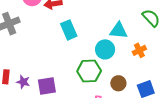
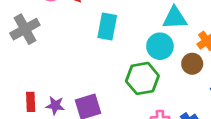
cyan rectangle: (69, 30) -> (107, 27), turned 42
brown circle: (118, 83) -> (192, 64), moved

